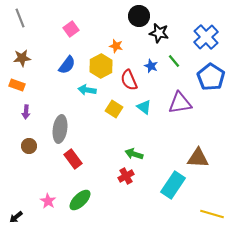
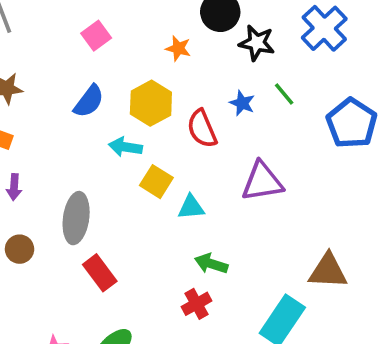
blue cross: (206, 37) -> (324, 28), moved
orange star: (116, 46) -> (178, 48), moved
purple triangle: (180, 103) -> (262, 182), moved
cyan triangle: (144, 107) -> (191, 207), moved, turned -42
yellow square: (114, 109) -> (156, 182), moved

